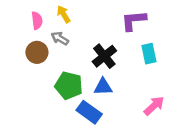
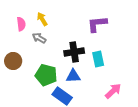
brown circle: (37, 52) -> (13, 61), moved
cyan rectangle: (149, 54) -> (98, 59), moved
black cross: (104, 56) -> (74, 52), turned 30

